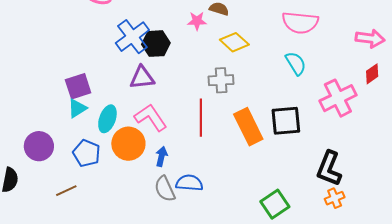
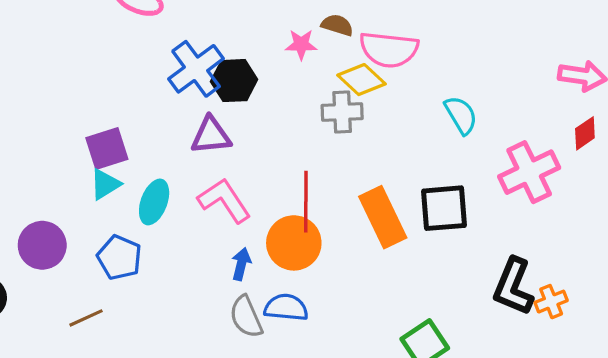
pink semicircle: (300, 23) -> (389, 49), moved
gray cross: (221, 80) -> (342, 112), moved
orange circle: (128, 144) -> (294, 243), moved
orange cross: (335, 198) -> (551, 302), moved

